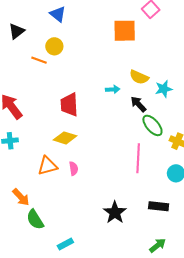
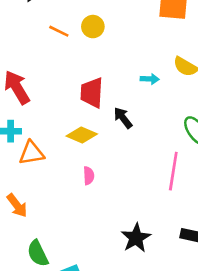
yellow circle: (54, 46) -> (93, 27), moved
black arrow: (138, 104) -> (123, 118), moved
orange triangle: (47, 166) -> (31, 153), moved
green semicircle: (35, 220) -> (38, 253), moved

